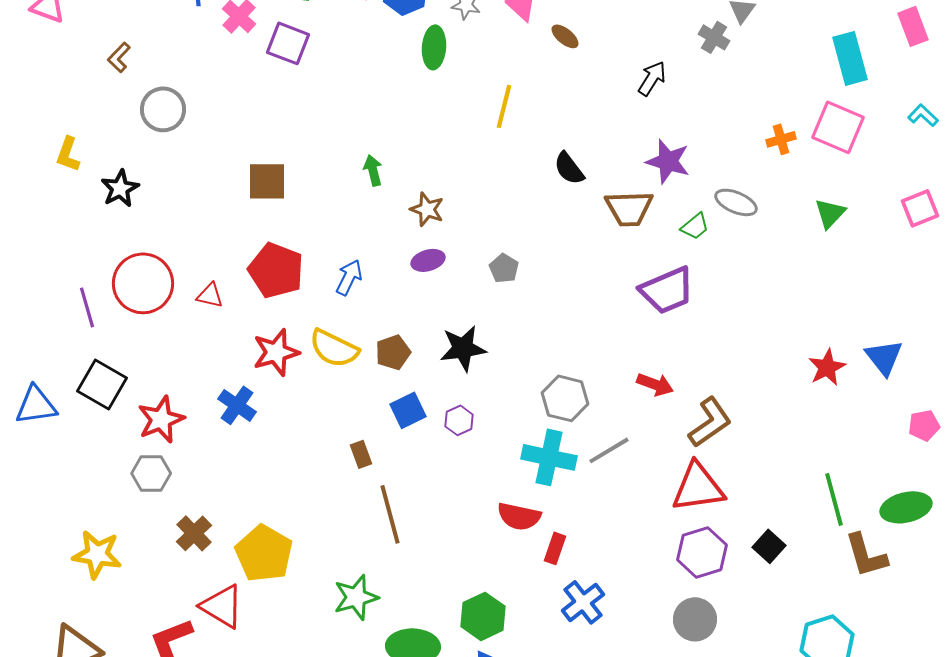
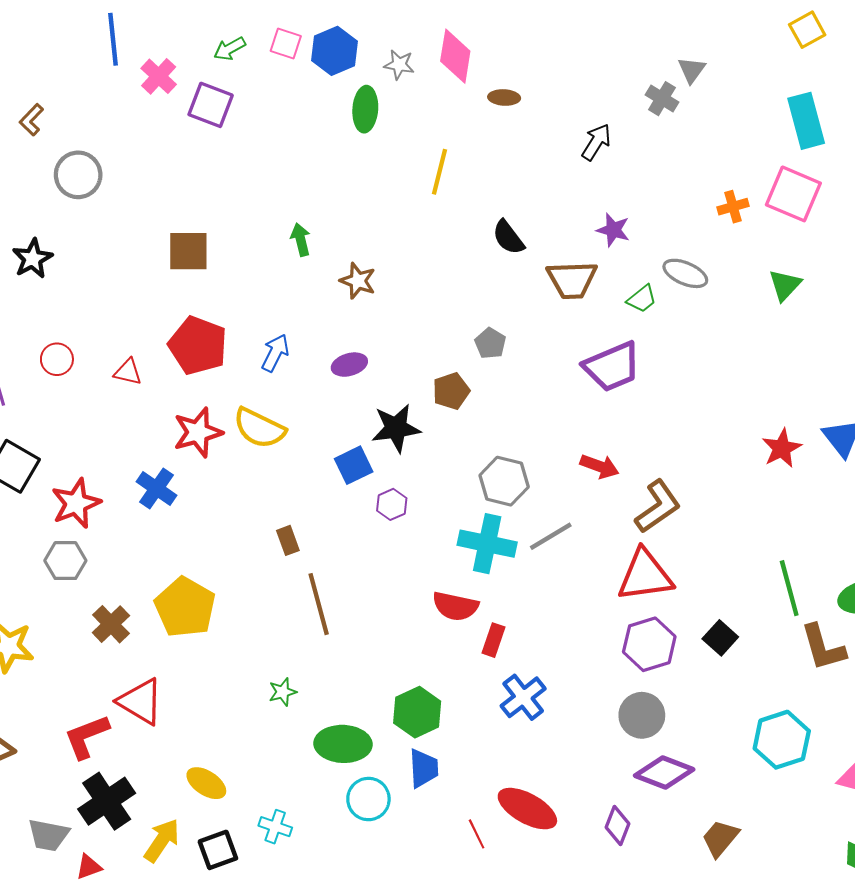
brown ellipse: (565, 36) -> (504, 97), turned -36
purple star: (668, 161) -> (613, 230), size x0.7
purple ellipse: (428, 260) -> (349, 365), moved
gray pentagon: (504, 268) -> (490, 343), moved
red circle: (143, 283) -> (57, 359), size x0.5
brown pentagon: (393, 352) -> (451, 391), moved
blue square: (408, 410) -> (354, 465), moved
yellow pentagon: (264, 553) -> (185, 607), moved
green star: (356, 597) -> (283, 692), size x0.6

